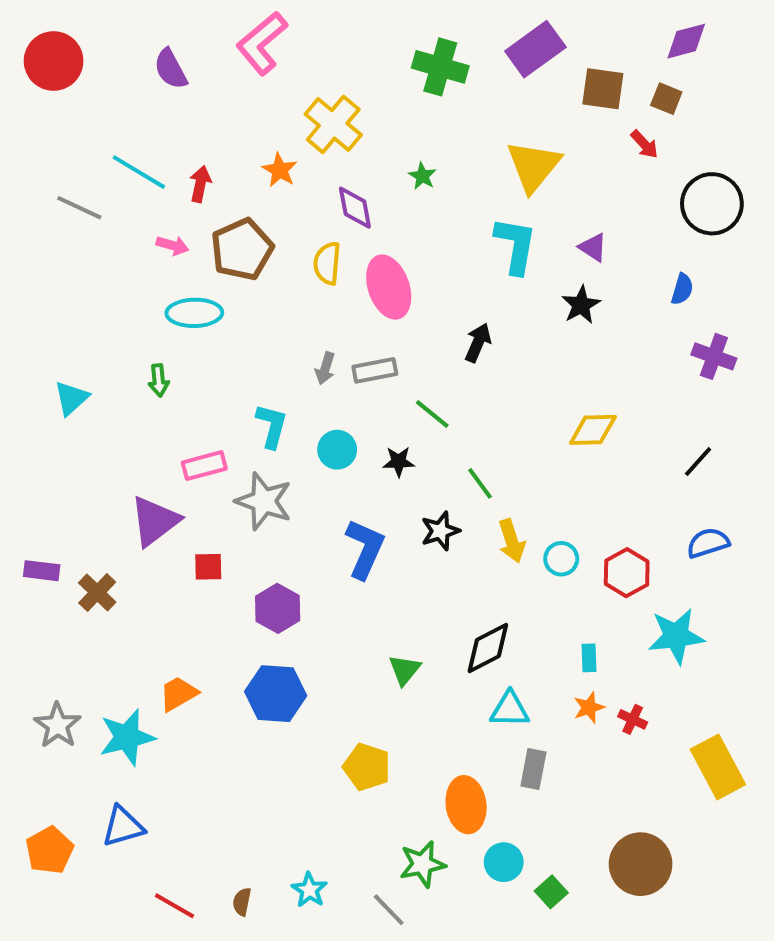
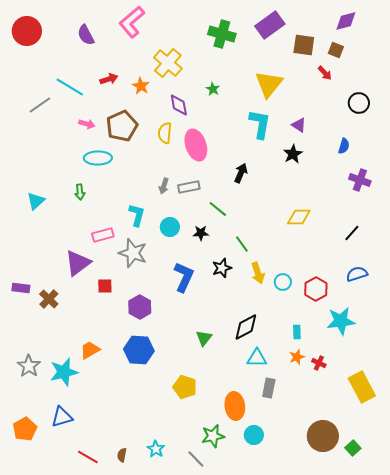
red arrow: (200, 184) -> (109, 79), moved, turned 60
black circle: (712, 204) -> (359, 103), size x0.7
gray line: (79, 208) -> (40, 105), turned -60
green square: (551, 892) -> (353, 448), moved

